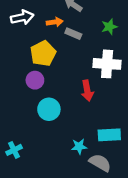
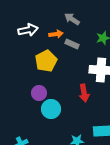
purple circle: (35, 80) -> (39, 93), moved

